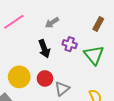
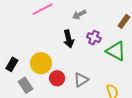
green triangle: (94, 55) -> (116, 51), turned -30
red circle: (45, 78) -> (57, 78), moved

